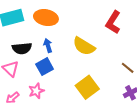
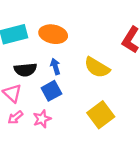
pink arrow: (13, 98) -> (15, 117), moved

